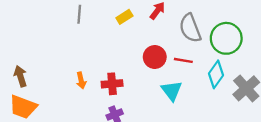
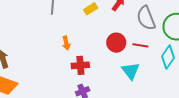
orange arrow: (81, 80) -> (66, 43), moved

